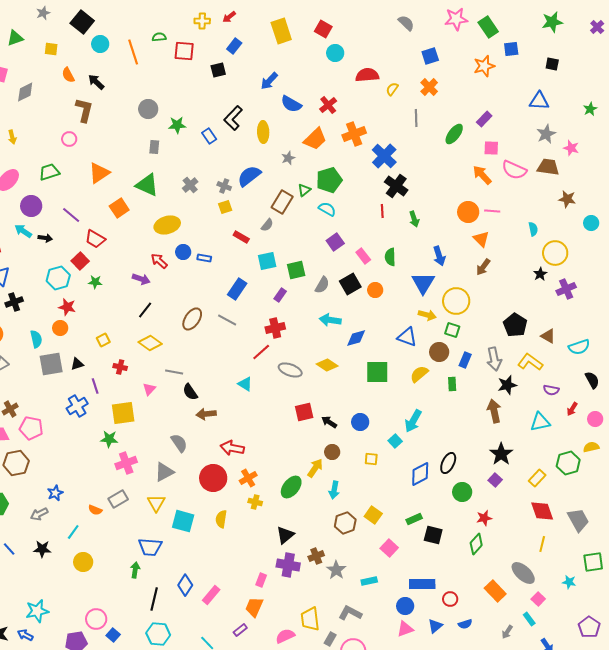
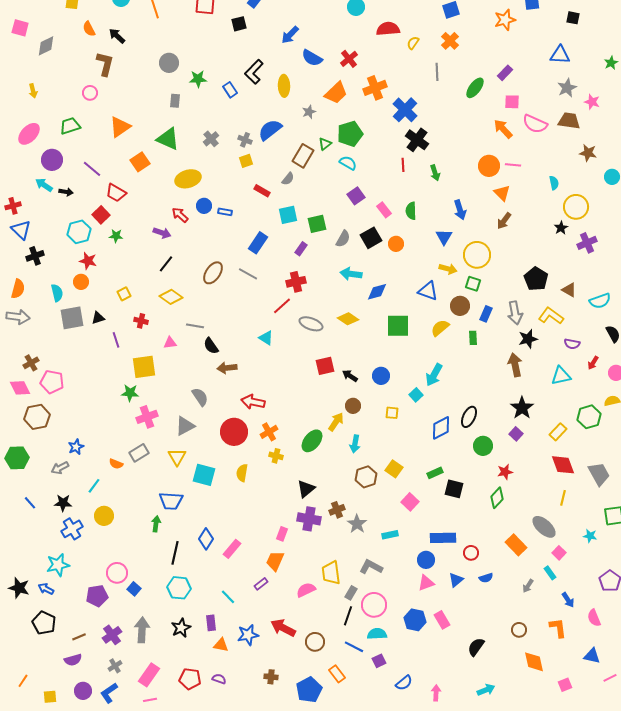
blue triangle: (423, 283) -> (444, 237), size x0.7
pink triangle: (149, 389) -> (170, 343), turned 40
blue cross: (77, 406) -> (72, 529), moved

